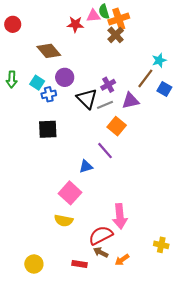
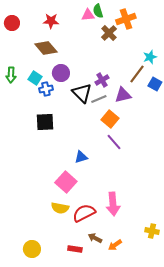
orange cross: (119, 19) -> (126, 19), moved
red star: (75, 24) -> (51, 21), moved
purple line: (105, 151) -> (114, 142), moved
red semicircle: (101, 235) -> (84, 213), moved

